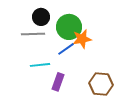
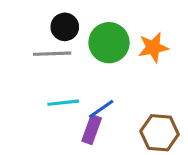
orange star: (82, 39) -> (153, 47), moved
blue line: (66, 49) -> (101, 109), moved

